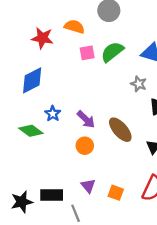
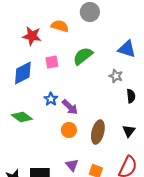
green semicircle: (112, 52) -> (83, 56), moved
pink square: (87, 53) -> (52, 62), moved
blue star: (53, 114) -> (51, 99), moved
brown ellipse: (120, 130) -> (98, 132), moved, turned 55

